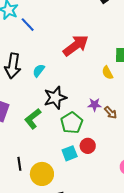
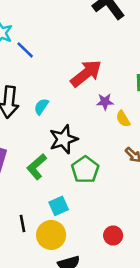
yellow semicircle: (107, 73) -> (123, 119), moved
purple star: (94, 105) -> (105, 102), moved
red circle: (88, 146) -> (113, 235), moved
cyan square: (70, 153) -> (59, 206), moved

